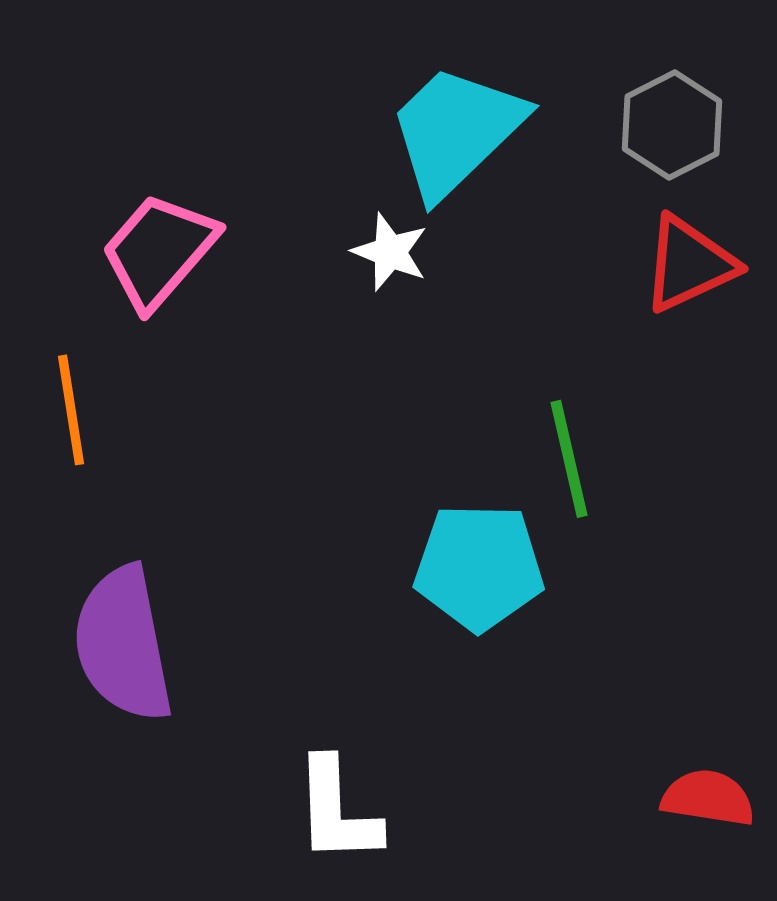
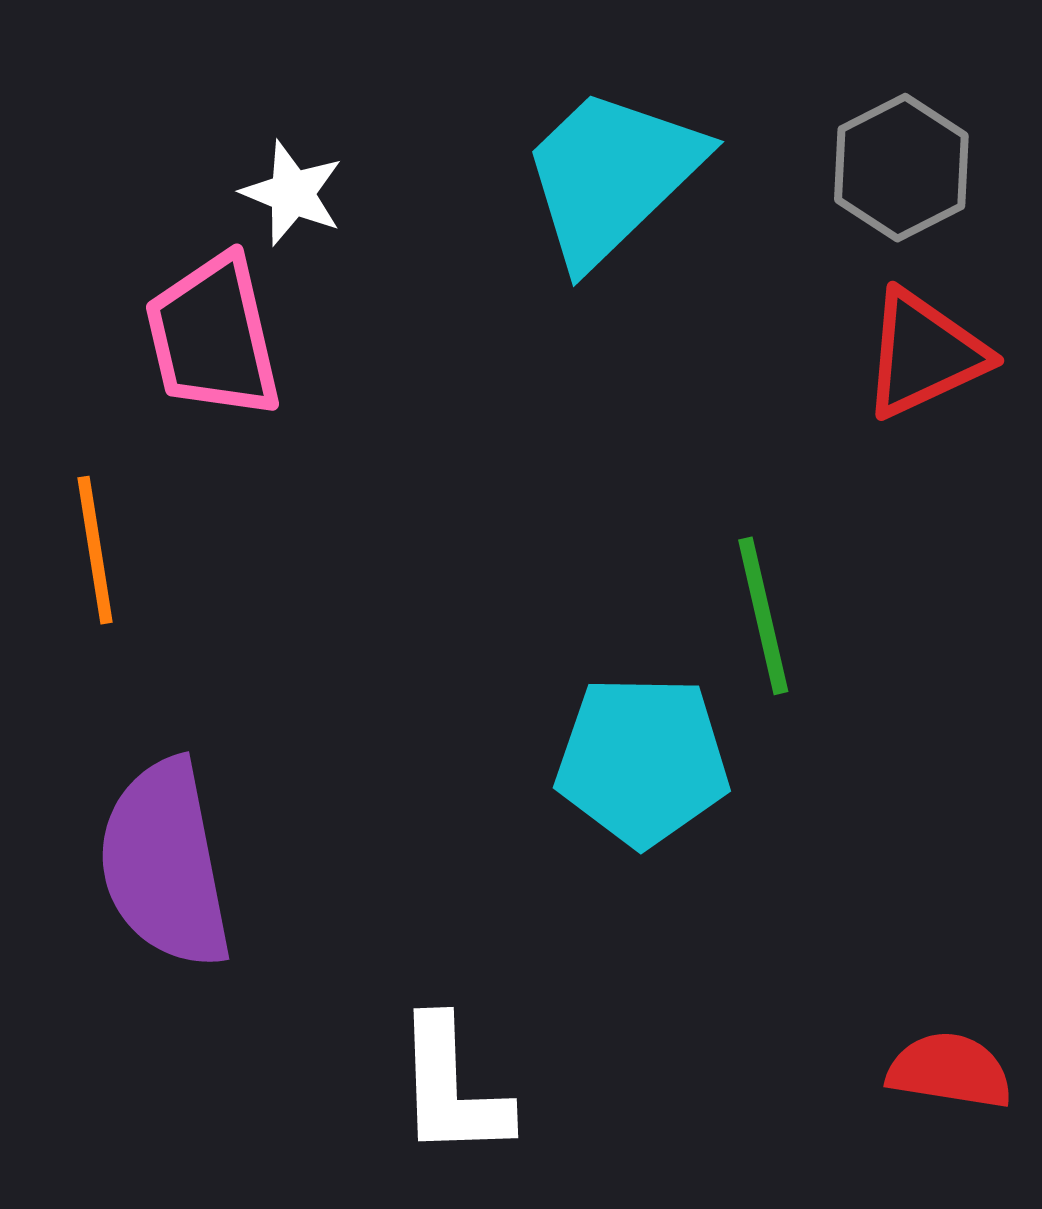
pink trapezoid: (159, 251) -> (213, 337), turned -54
white star: (390, 252) -> (292, 193), moved

